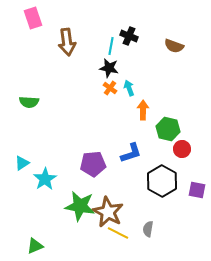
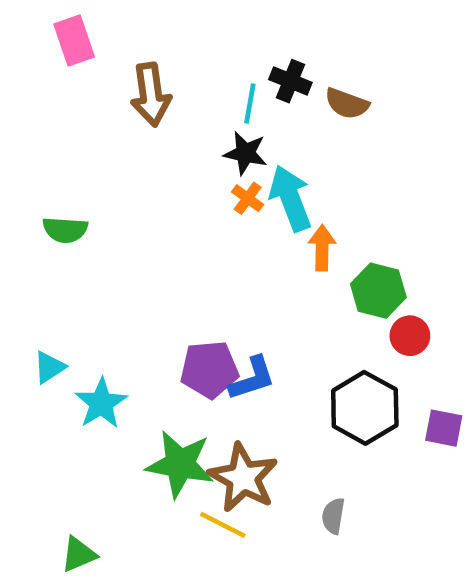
brown semicircle: (174, 46) -> (347, 104), moved
cyan arrow: (129, 88) -> (290, 198), size x1.8
blue L-shape: (131, 153) -> (252, 379), moved
yellow line: (118, 233) -> (223, 525), moved

